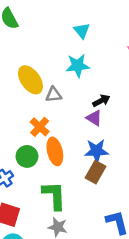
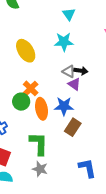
gray triangle: (54, 95) -> (69, 71), moved, turned 32
black arrow: (101, 101) -> (81, 71), turned 32
blue star: (96, 151) -> (64, 106), moved
green circle: (27, 156) -> (21, 102), moved

